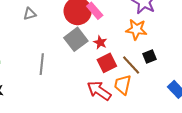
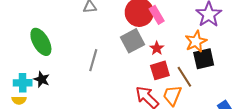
orange star: (136, 29) -> (196, 41), turned 30
black square: (149, 56) -> (204, 59), moved, size x1.5

